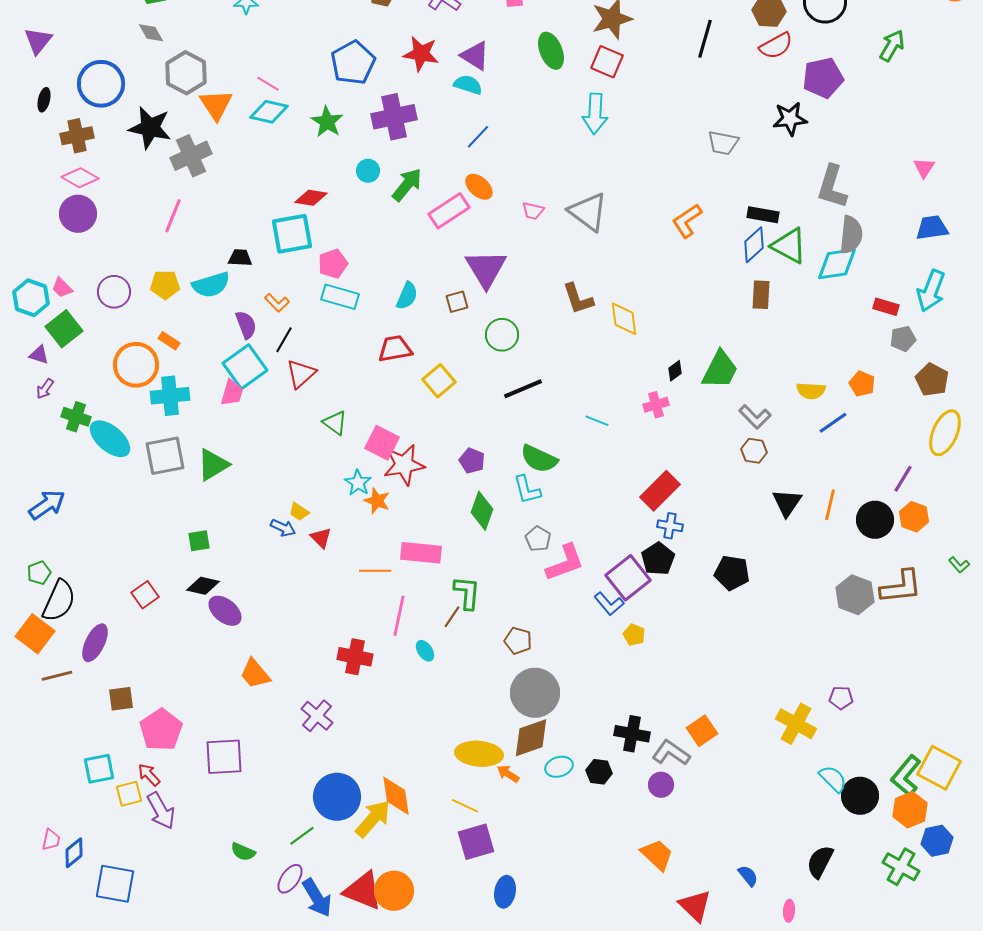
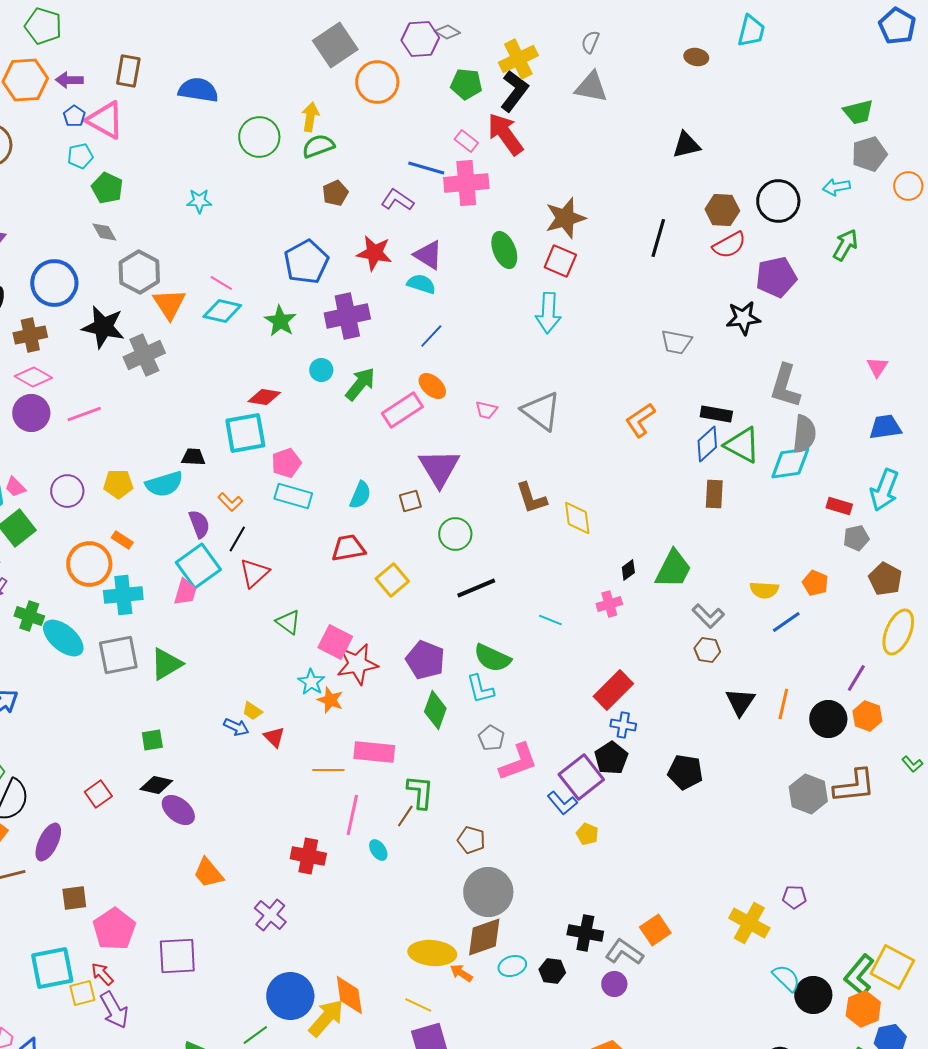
pink line: (173, 216) -> (84, 414), moved, turned 48
purple pentagon: (472, 461) -> (425, 660), size x1.5
cyan square: (99, 769) -> (52, 968), size x1.4

